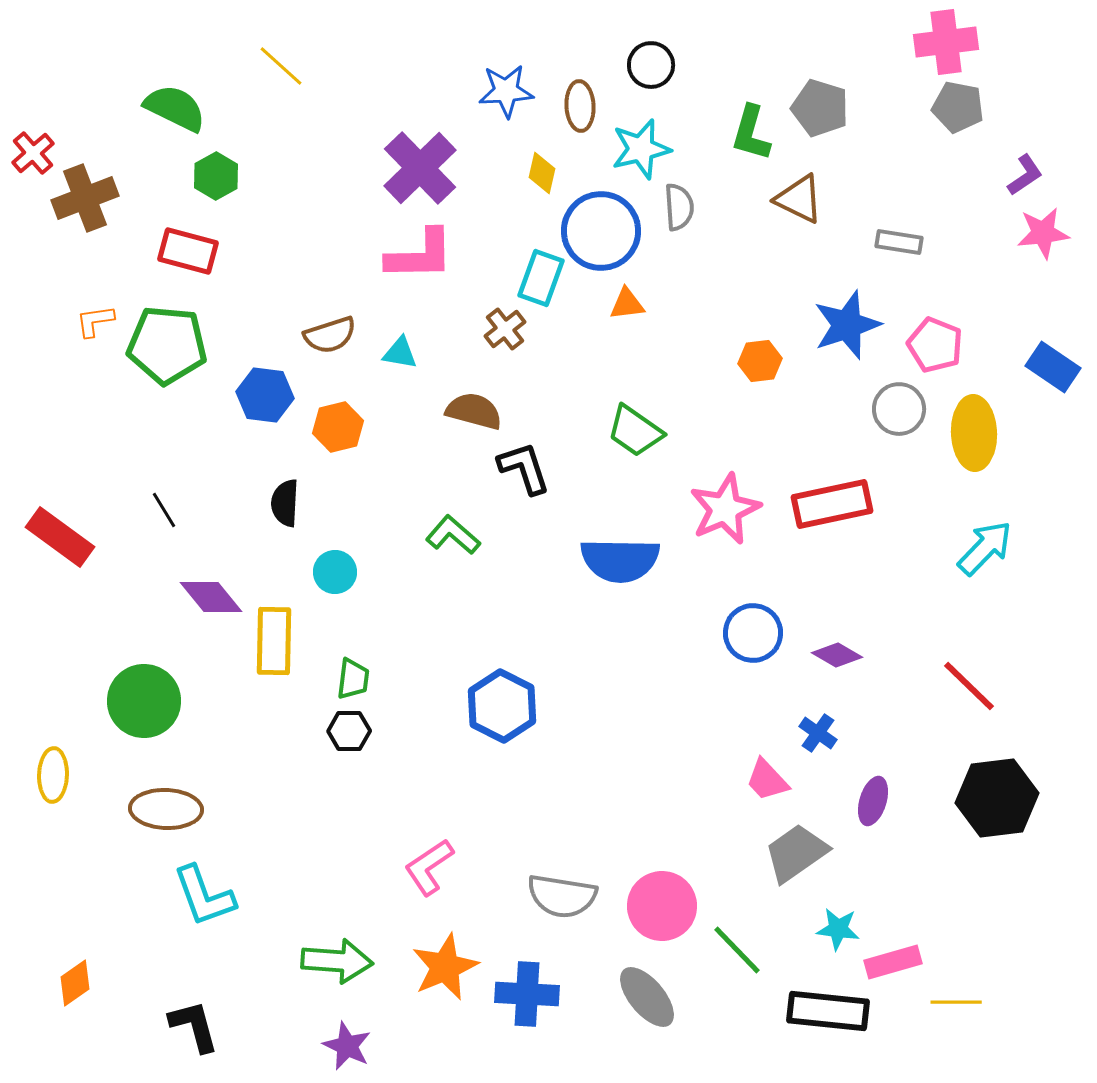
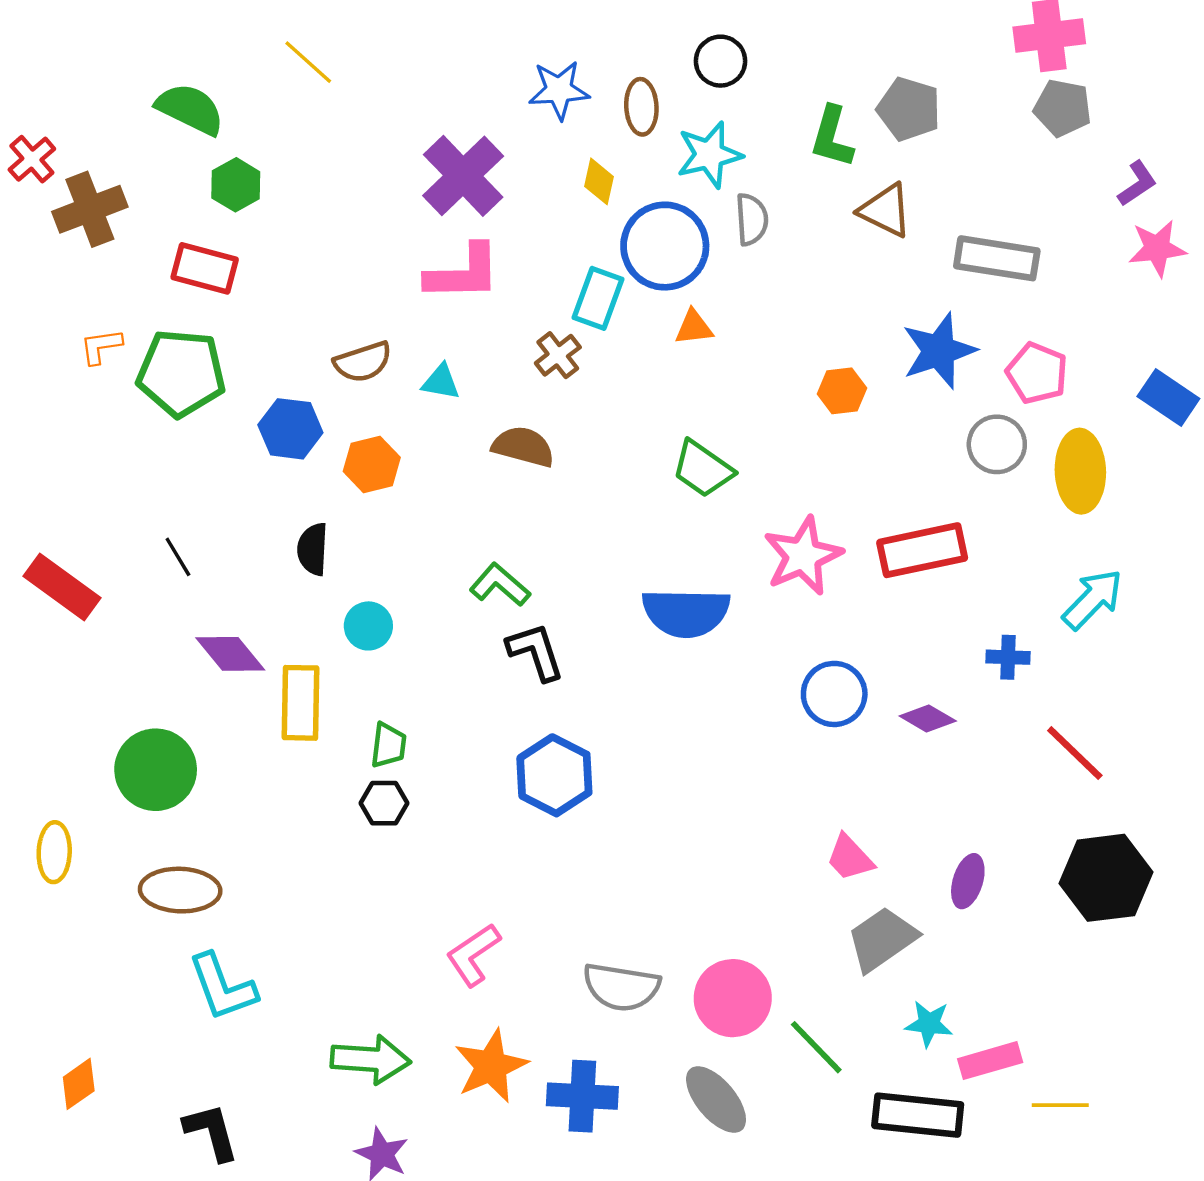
gray rectangle: (899, 242) -> (997, 258), size x1.6
black L-shape: (524, 468) -> (536, 652), moved
blue cross: (818, 733) -> (1008, 657), moved, turned -33

